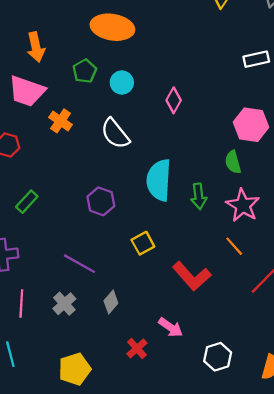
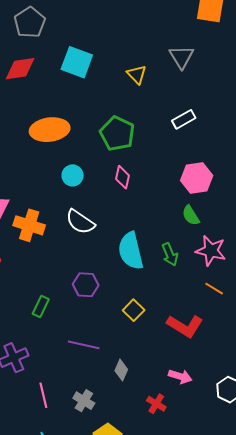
green pentagon: (85, 71) -> (117, 133), moved, size x1.6
orange cross: (60, 121) -> (29, 225), size x1.4
green rectangle: (27, 202) -> (41, 306), moved
gray cross: (64, 304) -> (84, 401), moved

